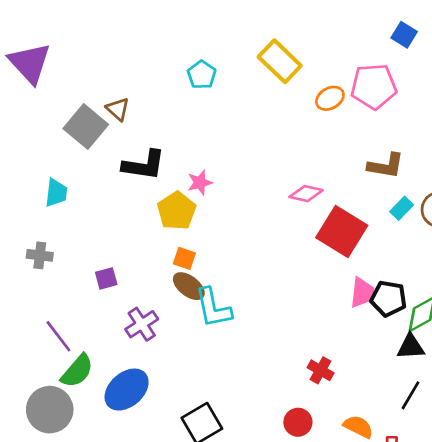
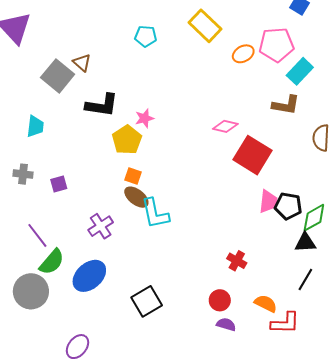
cyan pentagon: (202, 75) -> (146, 36), turned -30
cyan rectangle: (402, 208) -> (300, 71), moved, size x1.5
purple square: (106, 278) -> (59, 184), moved

